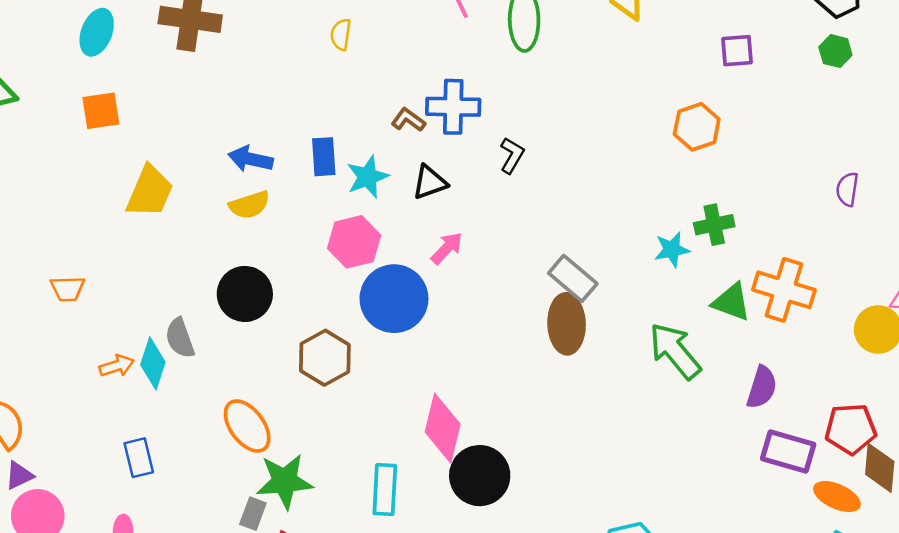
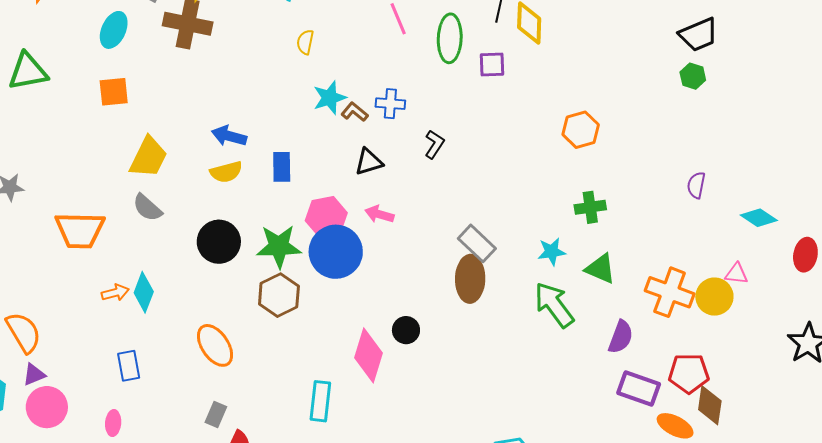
purple square: (737, 51) -> (492, 65), moved
blue cross: (453, 107) -> (390, 104), size x0.7
blue rectangle: (324, 157) -> (282, 167), moved
cyan star: (368, 177) -> (330, 98), moved
pink hexagon: (354, 242) -> (326, 217), moved
pink arrow: (447, 248) -> (379, 214), turned -120
cyan star: (672, 250) -> (552, 252), moved
orange trapezoid: (68, 289) -> (80, 230), size x1.8
orange cross: (784, 290) -> (670, 292), moved
gray semicircle: (180, 338) -> (147, 208), moved, turned -32
black circle: (480, 476) -> (406, 330), moved, size x0.6
green star: (285, 481) -> (279, 246), moved

